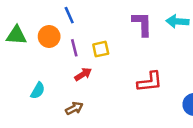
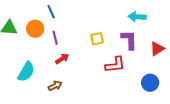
purple L-shape: (142, 24) -> (129, 40), moved
yellow square: (101, 49) -> (97, 39), moved
cyan semicircle: (38, 91) -> (26, 72), size x1.5

